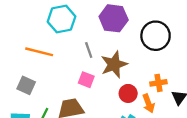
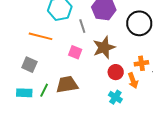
gray line: (89, 50) -> (82, 26), moved
pink square: (86, 80) -> (75, 52), moved

